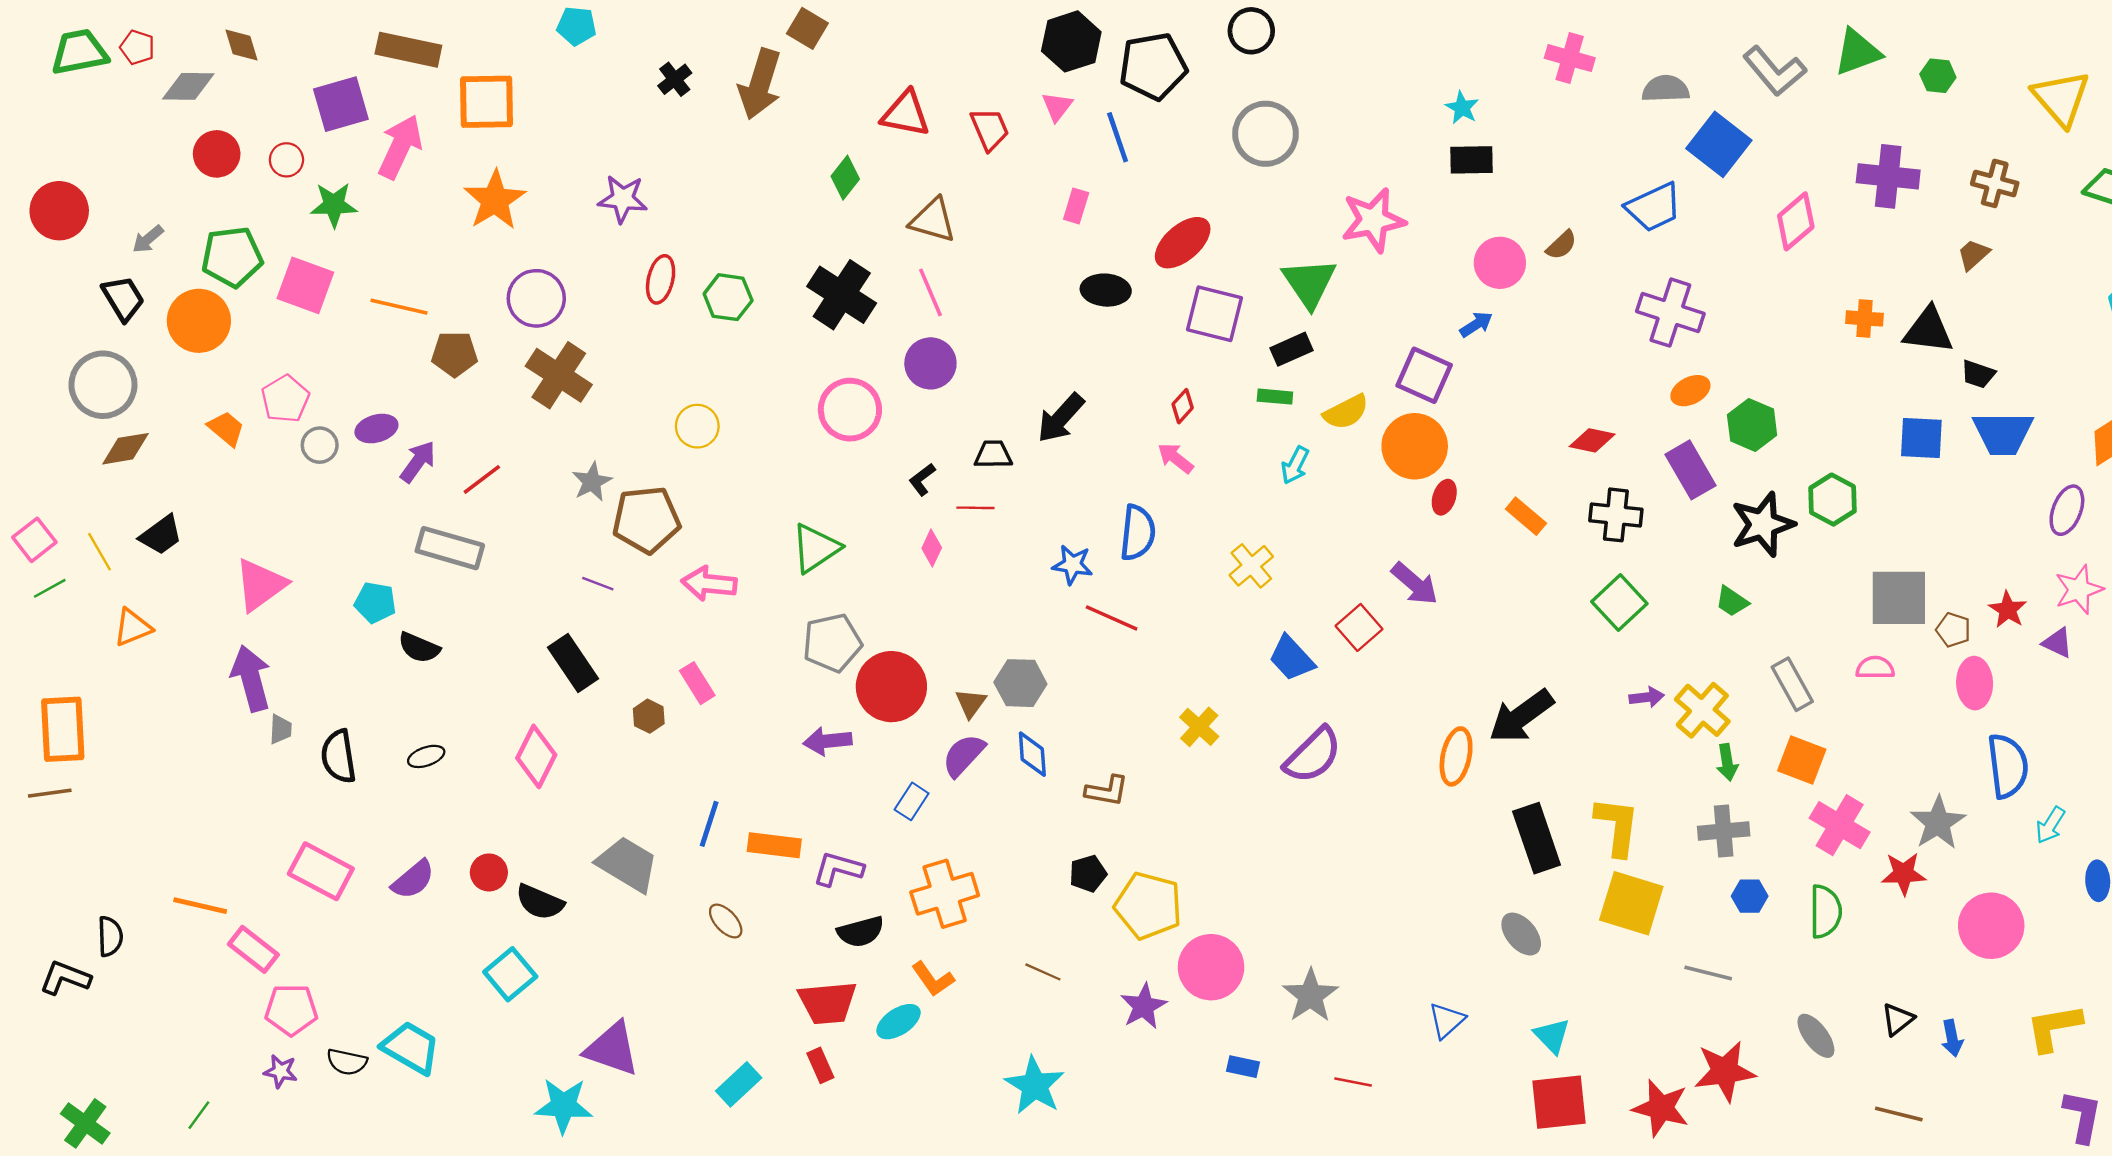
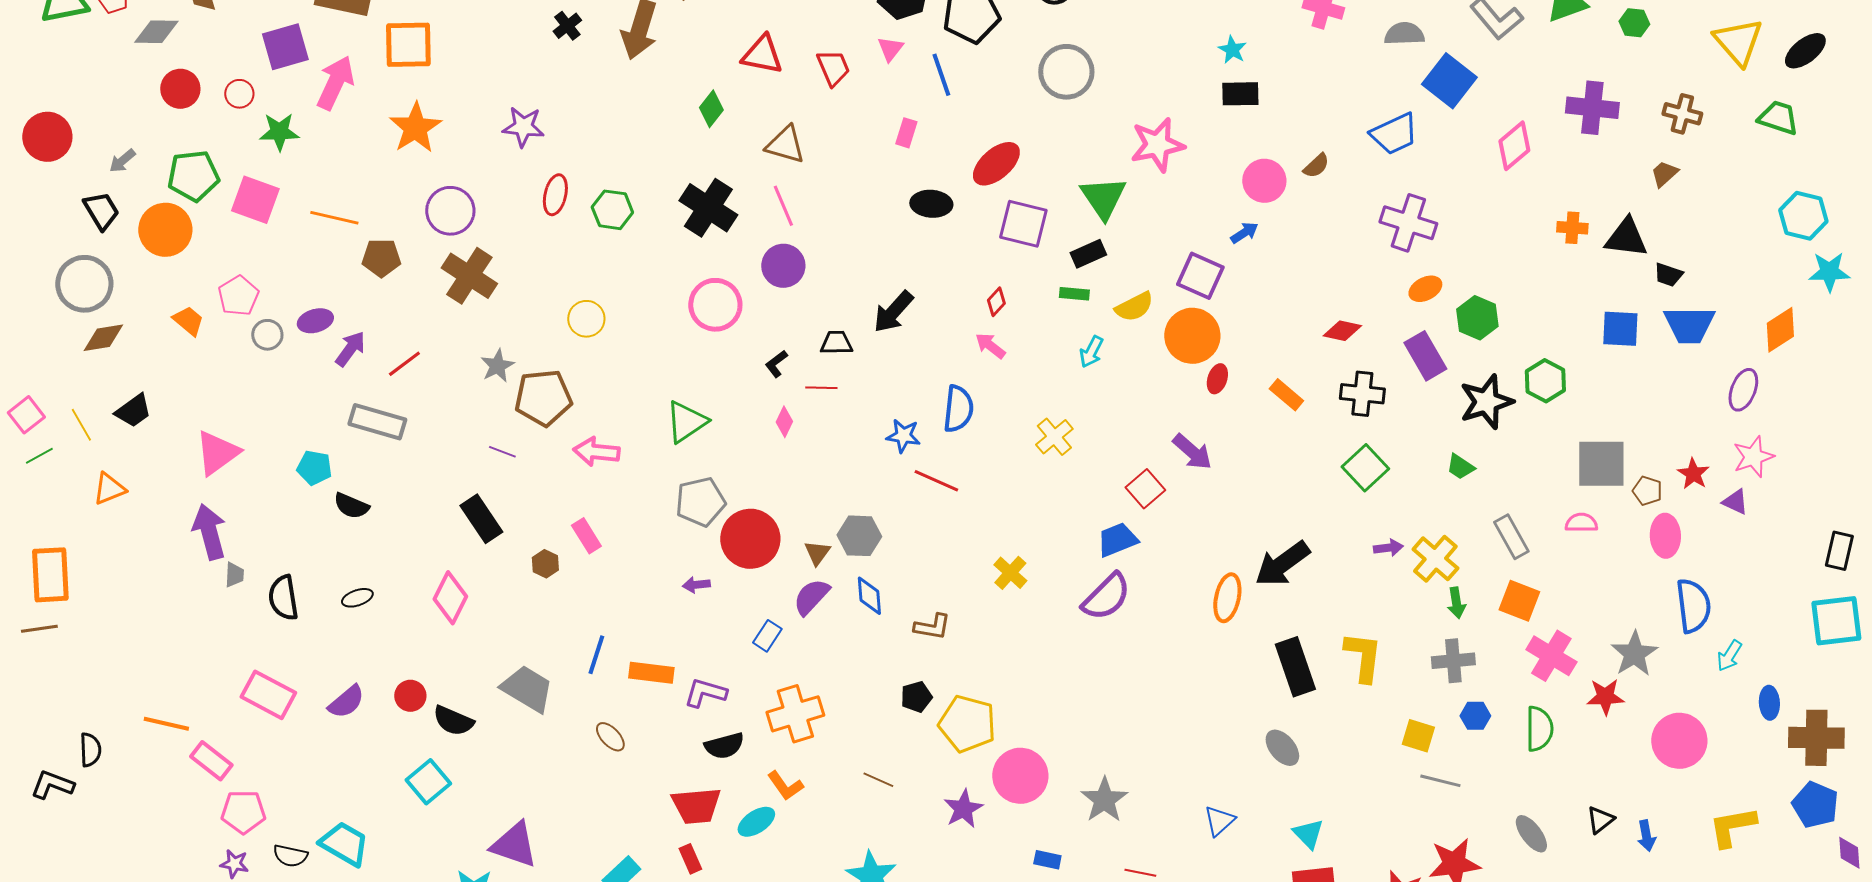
blue trapezoid: (1292, 658) -> (1117, 540), moved, turned 111
purple arrow: (827, 741) -> (696, 585), size x0.7
yellow square: (1631, 903) -> (1418, 736), moved, size x0.6

